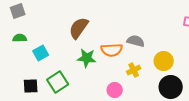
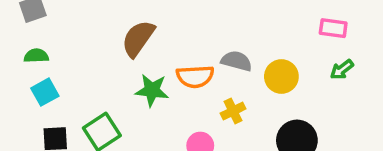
cyan square: (41, 53) -> (45, 92), moved
yellow circle: (164, 61) -> (281, 77), moved

